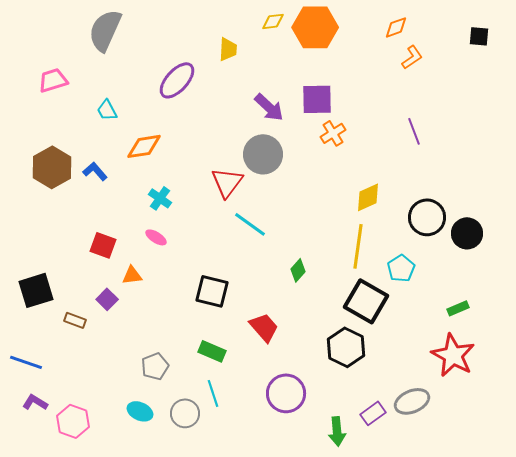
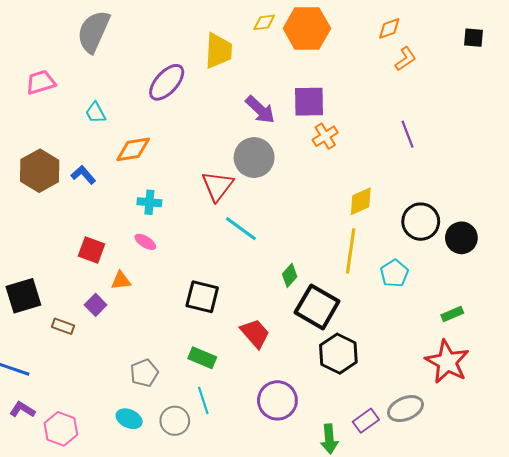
yellow trapezoid: (228, 49) -> (218, 51), size x1.5
cyan cross: (160, 198) -> (149, 202), turned -30
black square: (366, 301) -> (317, 307), moved

